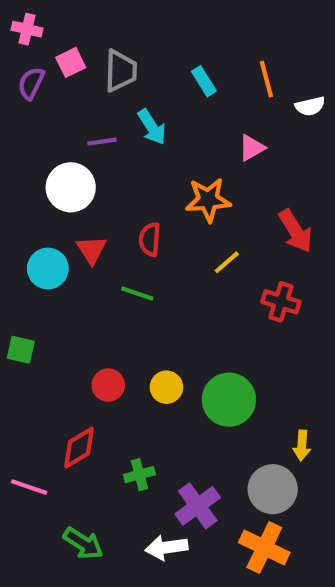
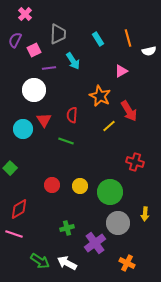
pink cross: (27, 29) -> (25, 14), moved, turned 32
pink square: (71, 62) -> (34, 50), moved
orange star: (208, 200) -> (100, 96), turned 30
red arrow: (296, 231) -> (129, 111), moved
red cross: (281, 302) -> (135, 162), moved
green square: (21, 350) -> (10, 168), turned 32
red diamond: (79, 448) -> (19, 209), moved
gray circle: (273, 489) -> (118, 223), moved
white arrow: (166, 547) -> (67, 263), moved, turned 36
orange cross: (264, 547) -> (127, 263), size x0.7

